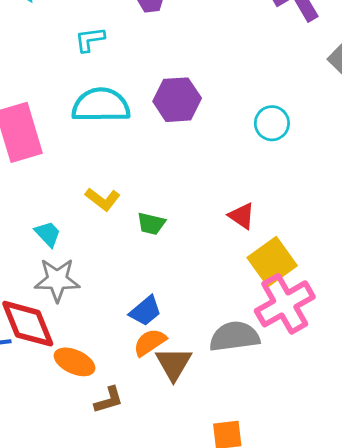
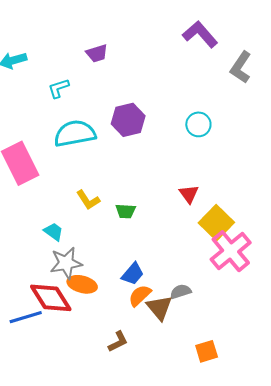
yellow L-shape: (103, 199) -> (88, 200), turned 30
red triangle: (242, 216) -> (189, 194), turned 30
gray semicircle: (234, 337) -> (181, 292), moved, size x0.6
orange ellipse: (75, 362) -> (82, 284), moved

